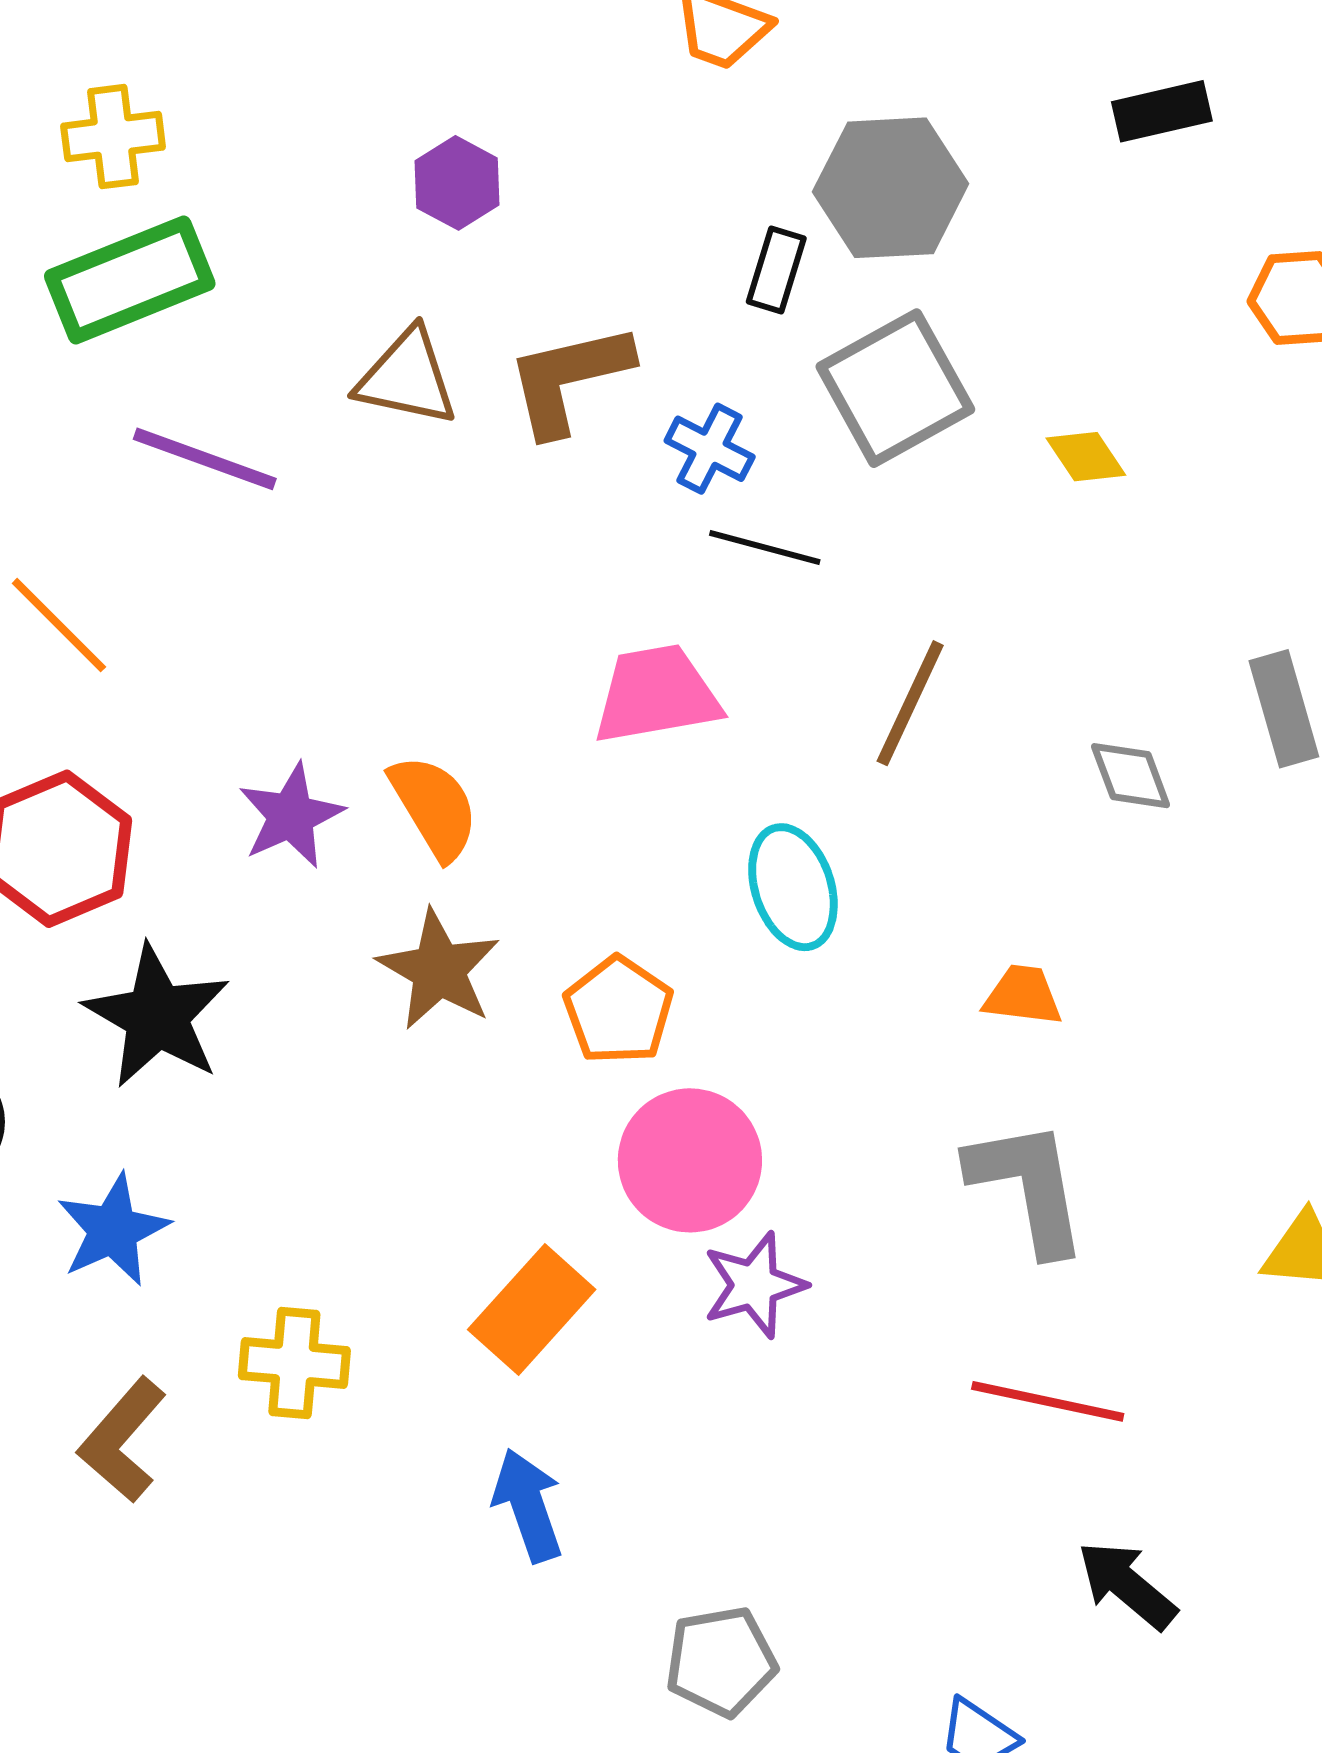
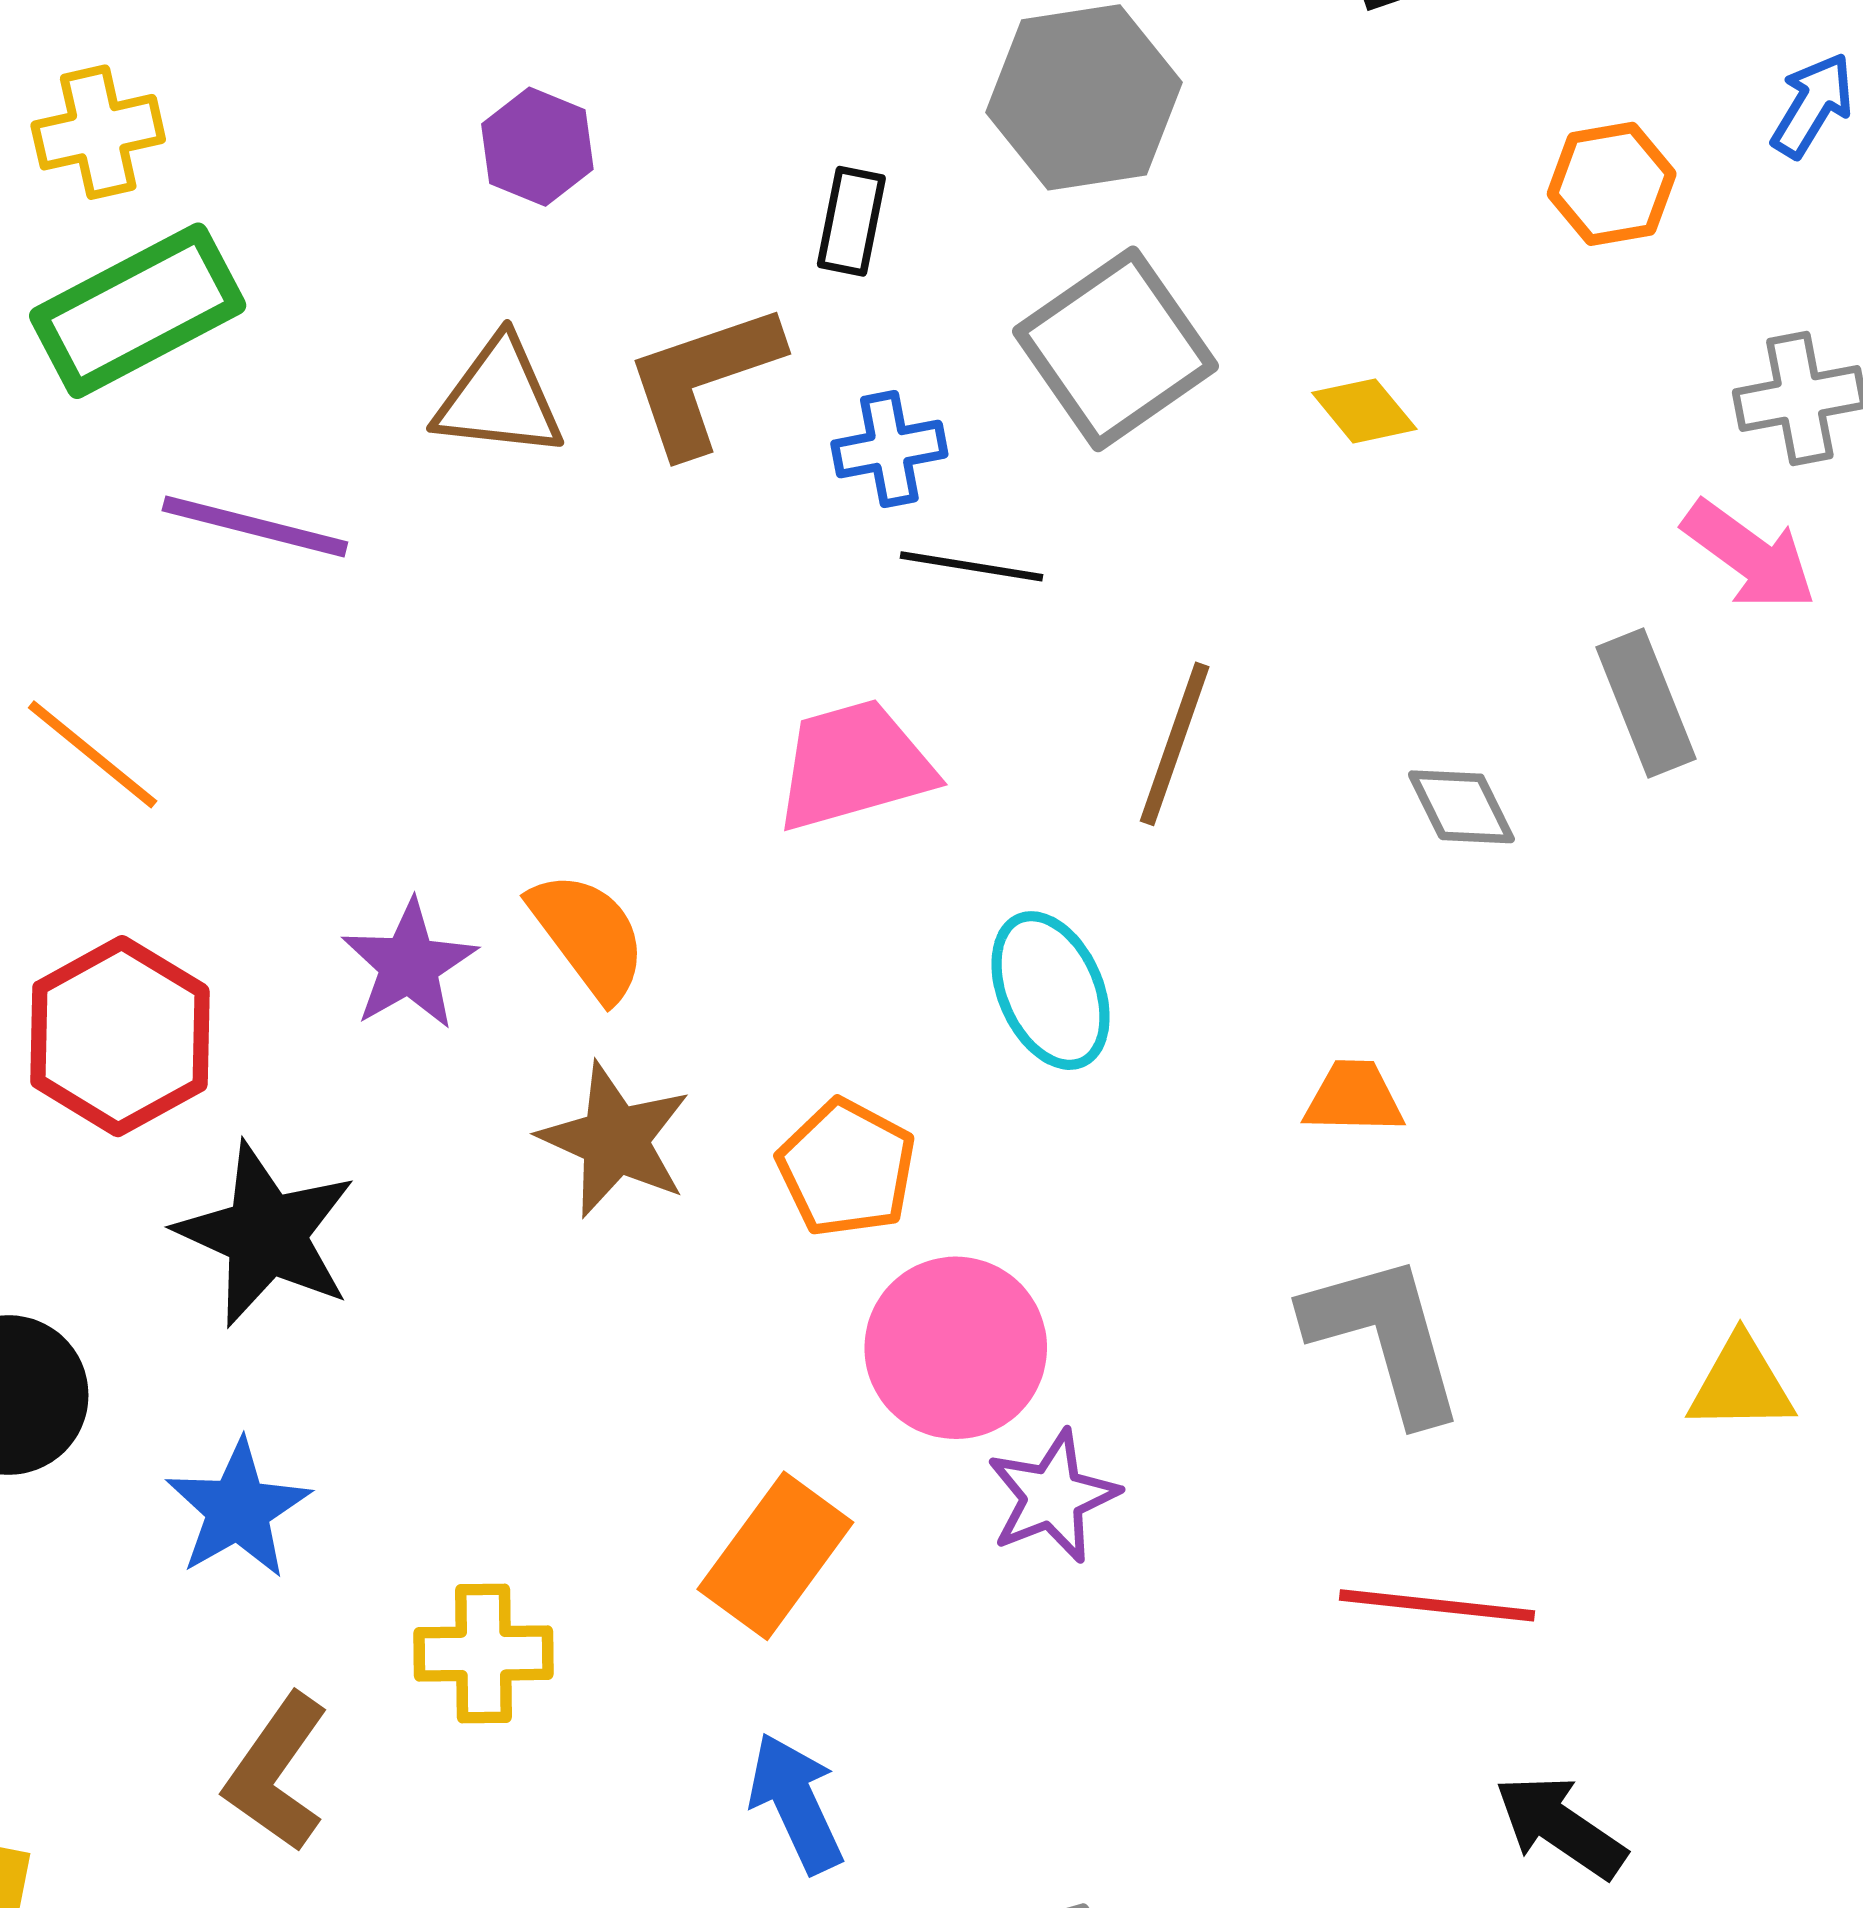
black rectangle: (776, 270) -> (851, 221), moved
blue cross: (710, 449) -> (889, 449), turned -32

